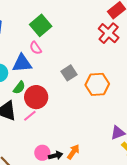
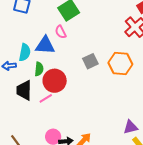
orange hexagon: (97, 84) -> (120, 64), moved
green semicircle: (19, 88) -> (39, 69), turned -40

